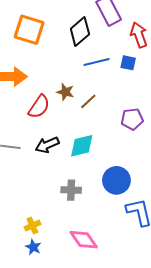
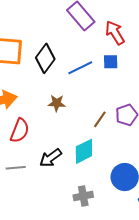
black diamond: (80, 32) -> (45, 58), moved
brown line: (88, 101) -> (100, 119), moved
red semicircle: (39, 107) -> (20, 131), moved

